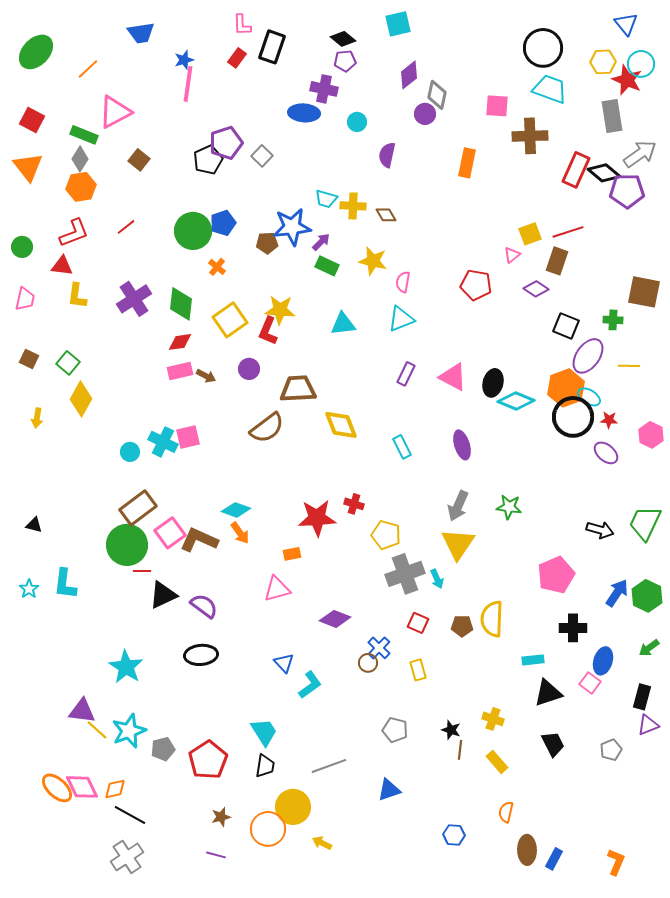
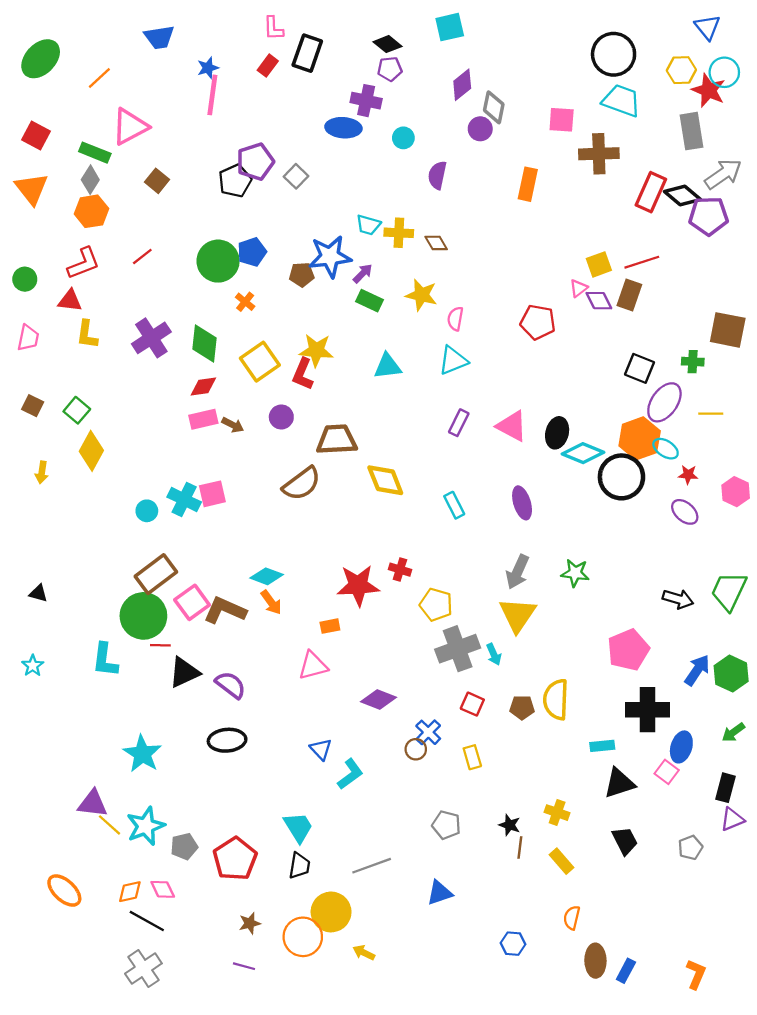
purple diamond: (536, 289) -> (599, 301), moved, turned 30
black circle: (573, 417) -> (621, 477), moved
cyan L-shape: (65, 584) -> (105, 660), moved
black cross: (573, 628) -> (647, 710), size x1.4
pink diamond: (82, 787) -> (163, 889), moved, size x0.7

